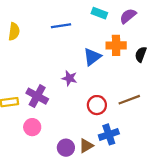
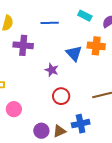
blue triangle: (92, 57) -> (74, 53), turned -42
purple cross: (37, 96) -> (23, 45), moved, turned -30
red circle: (97, 105) -> (61, 96), moved

